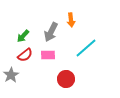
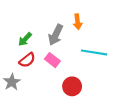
cyan line: (86, 48) -> (94, 52), turned 50
pink rectangle: (48, 55) -> (52, 60), turned 40

